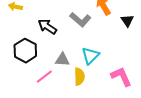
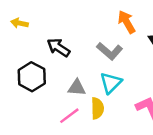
gray L-shape: (80, 20) -> (110, 51), moved
pink line: (44, 77) -> (69, 116), moved

